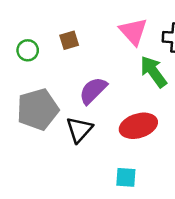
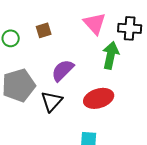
green arrow: (153, 72) -> (111, 55), turned 48

